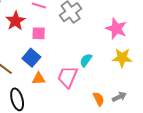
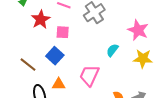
cyan semicircle: (86, 60) -> (112, 50), moved
orange triangle: (39, 79) -> (59, 84), moved

